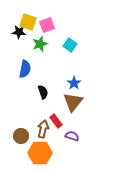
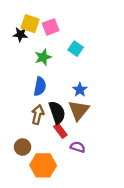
green star: (40, 44) -> (43, 57), moved
blue semicircle: (25, 69) -> (40, 86), moved
black semicircle: (43, 92) -> (57, 112), moved, size x1.5
brown arrow: (43, 129) -> (38, 115), moved

